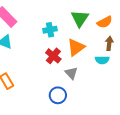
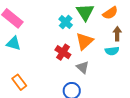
cyan cross: (50, 30) -> (66, 22), moved, turned -32

